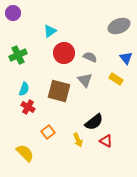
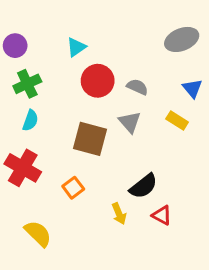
purple circle: (13, 13) -> (15, 46), moved
cyan semicircle: (24, 89) -> (30, 120), moved
red cross: (28, 107) -> (23, 168), moved, size x1.6
orange square: (48, 132) -> (73, 188), moved

